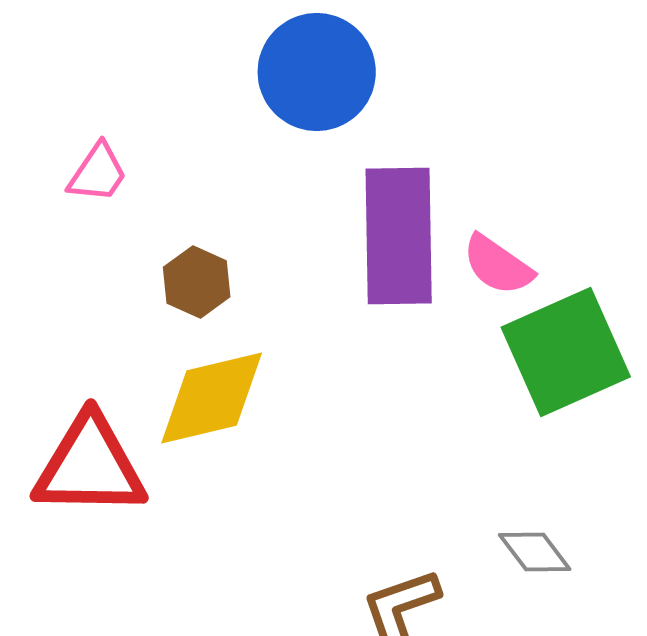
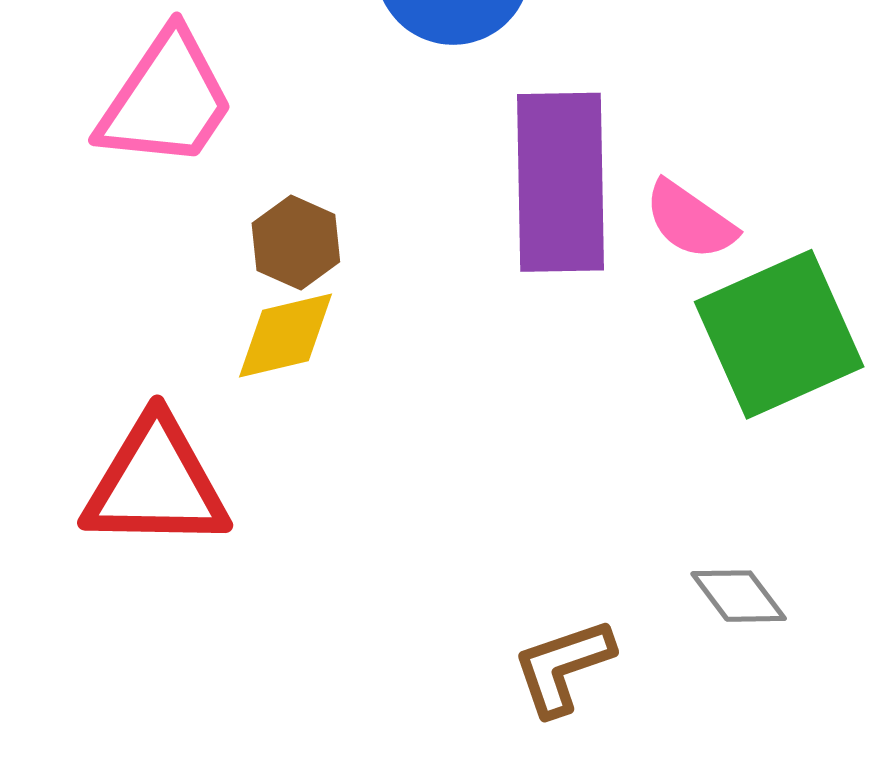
pink trapezoid: (98, 173) -> (166, 100), size x1.8
yellow diamond: (212, 398) -> (285, 335), moved, size x0.7

